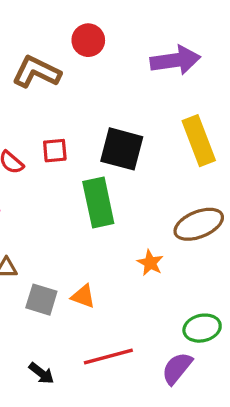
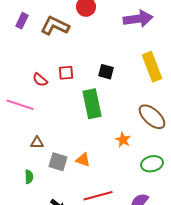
black square: (122, 149) -> (106, 72), size x0.6
brown ellipse: (199, 224) -> (152, 117), turned 64
green ellipse: (202, 328) -> (152, 164), moved

